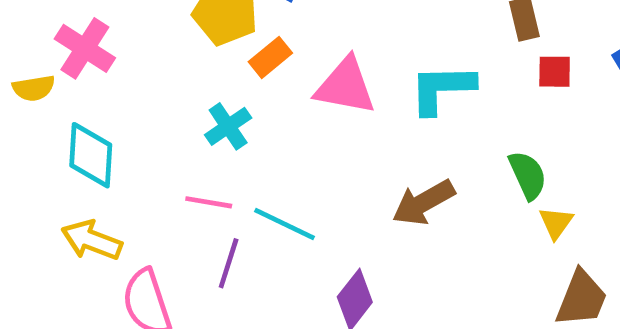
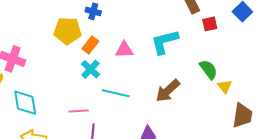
pink triangle: (345, 86) -> (124, 50), size x0.7
cyan cross: (228, 126) -> (90, 69), moved
cyan line: (284, 224) -> (116, 93), moved

